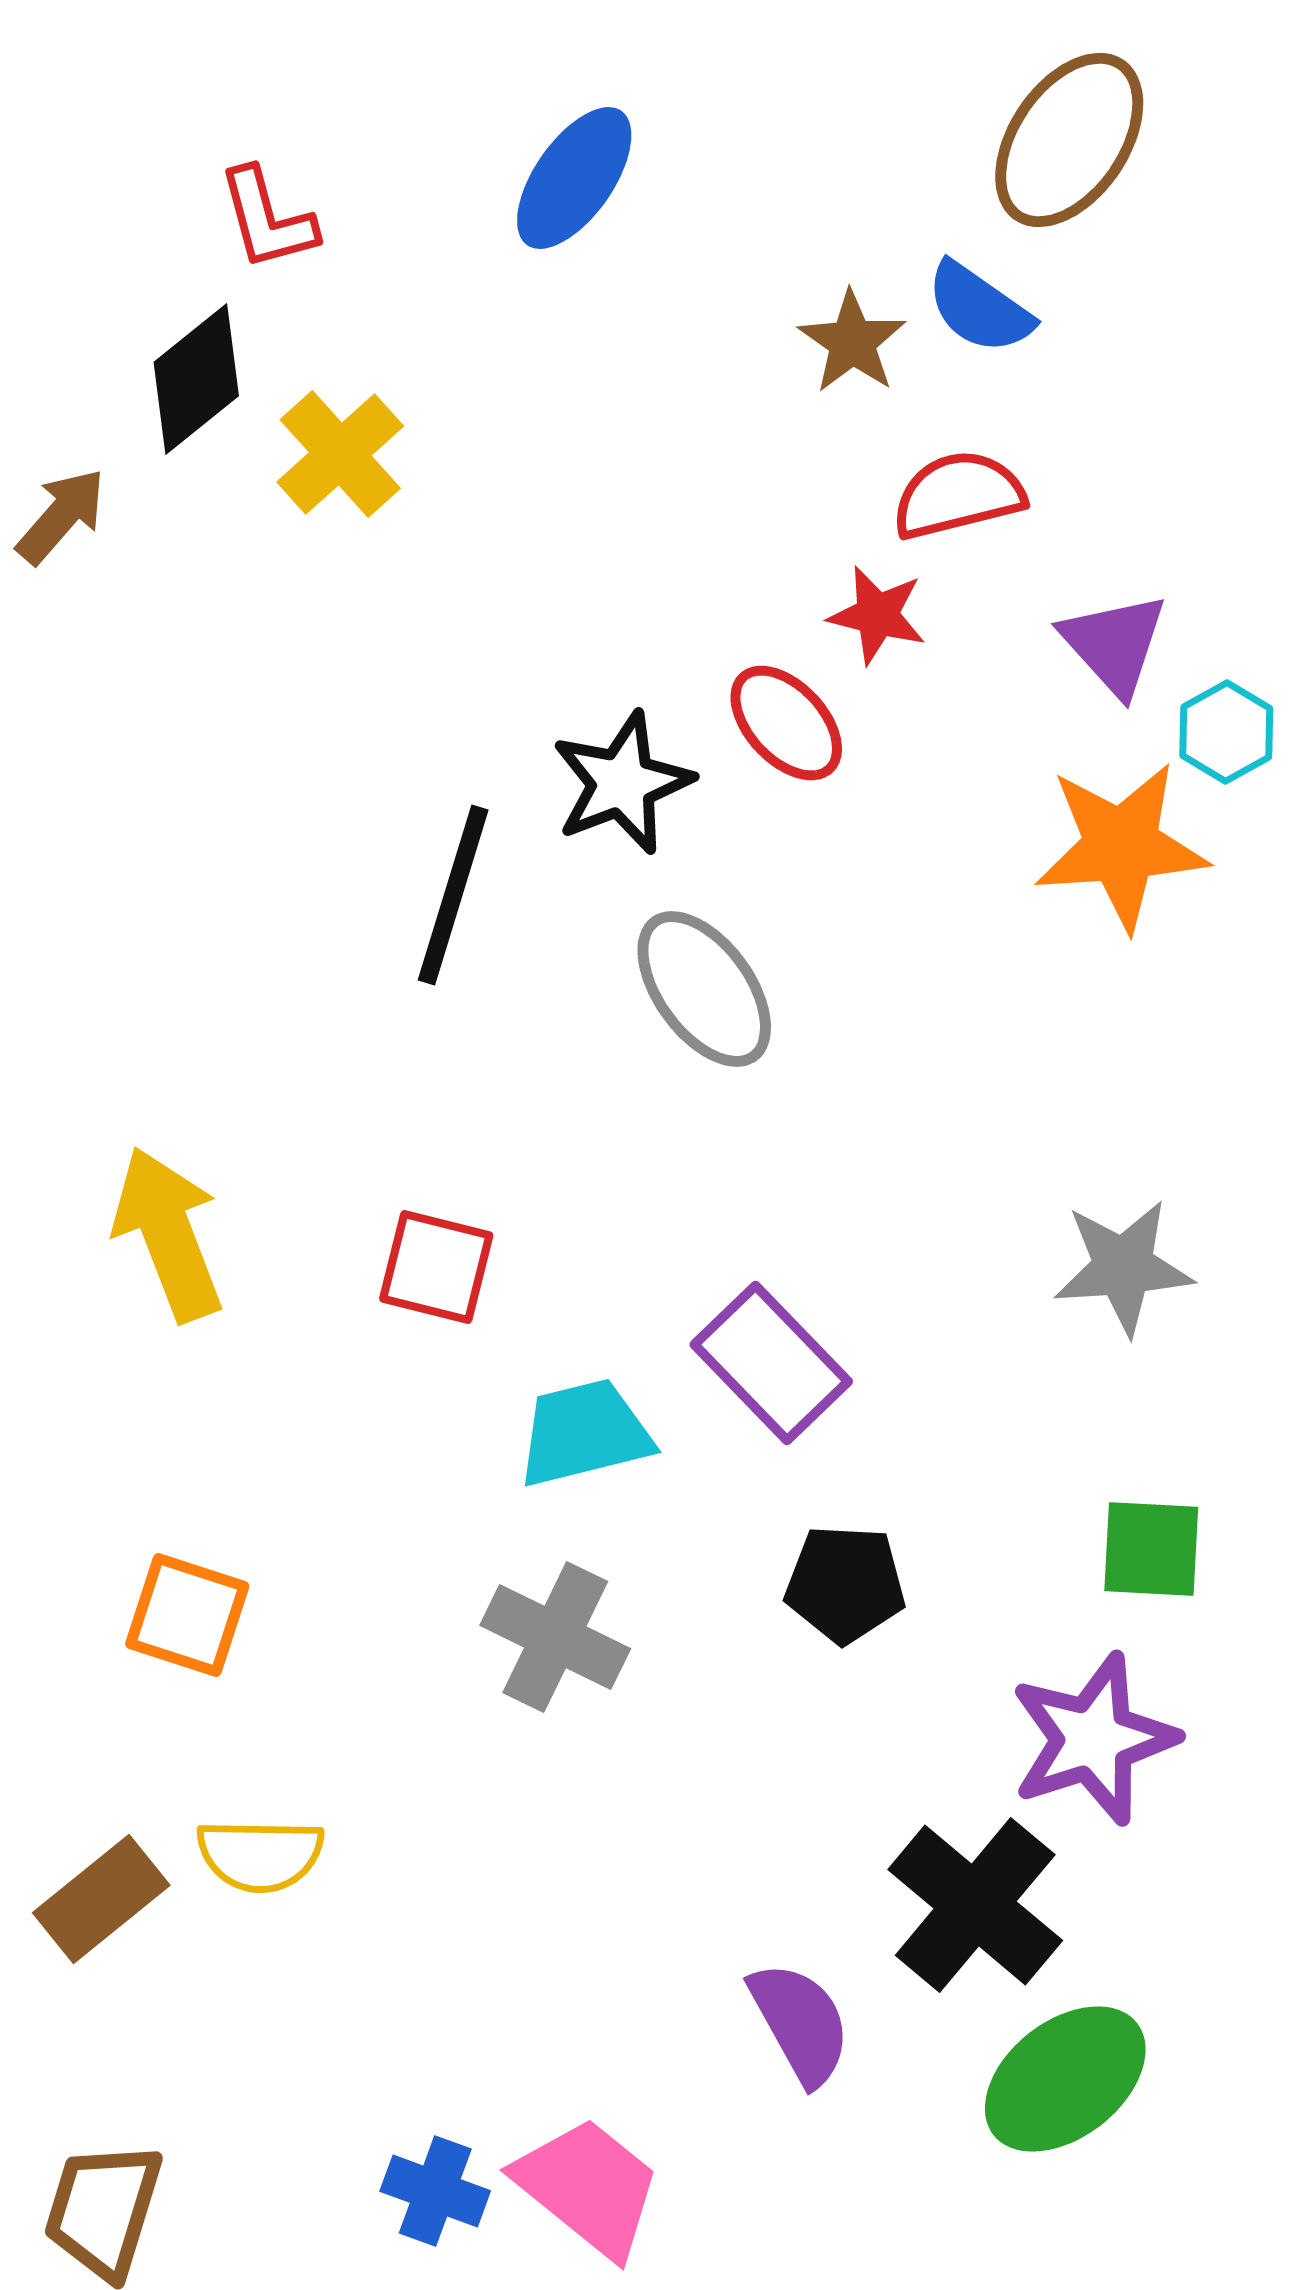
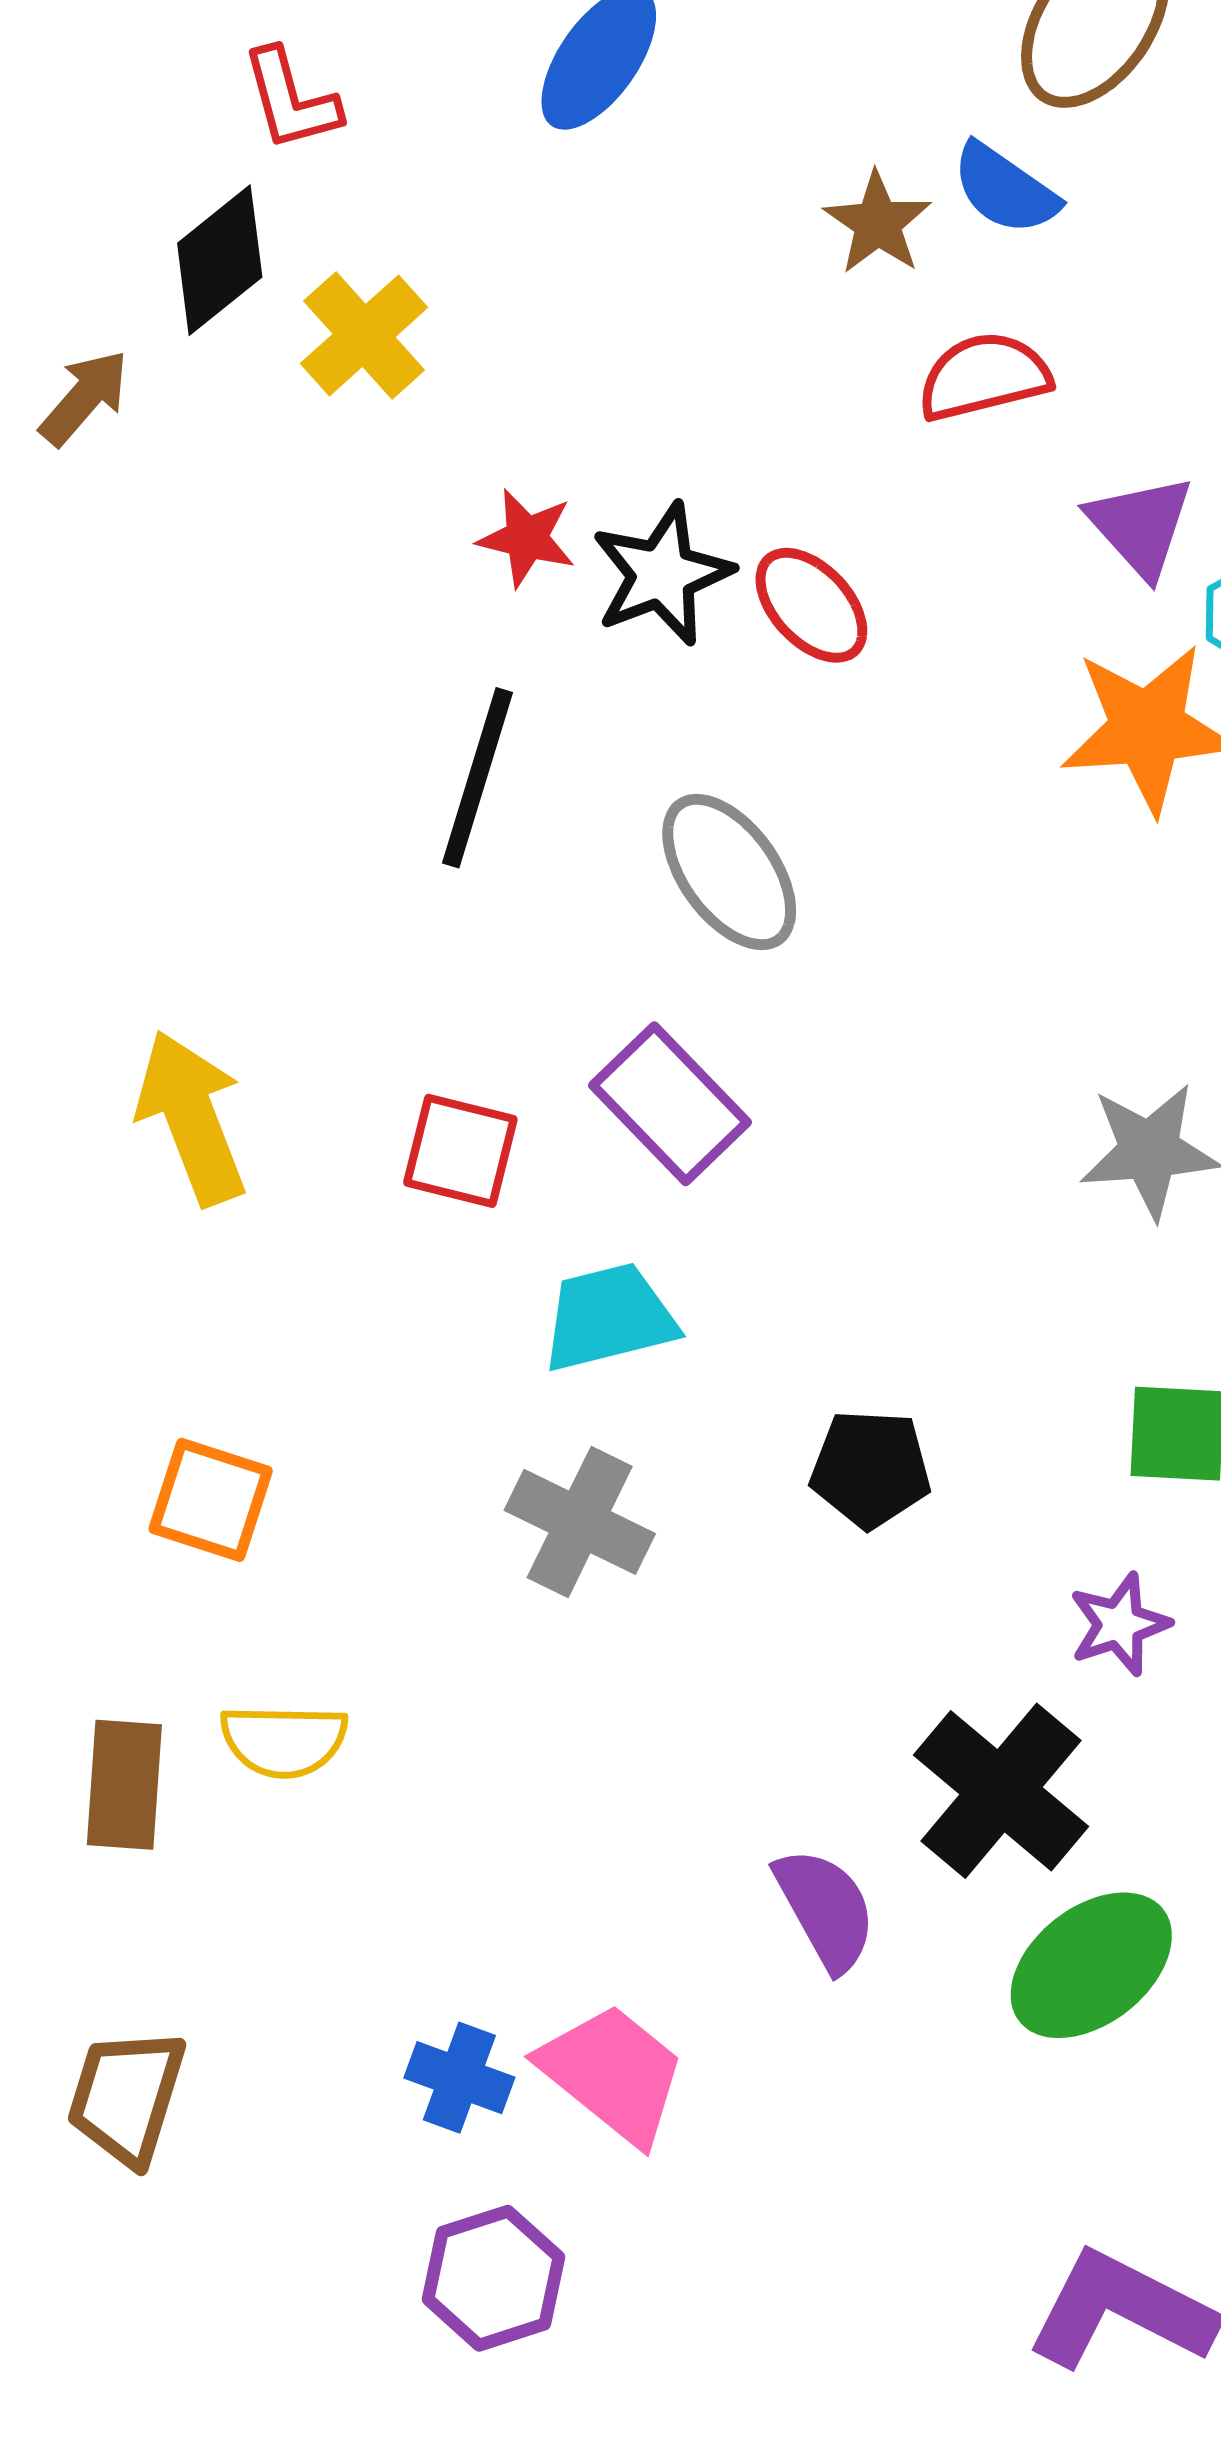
red star: (877, 615) -> (527, 538), moved
black star: (622, 783) -> (662, 574), moved
purple rectangle: (771, 1363) -> (670, 1104), moved
purple star: (1093, 1739) -> (1119, 1624), size x0.6
brown rectangle: (101, 1899) -> (124, 1785), turned -47

